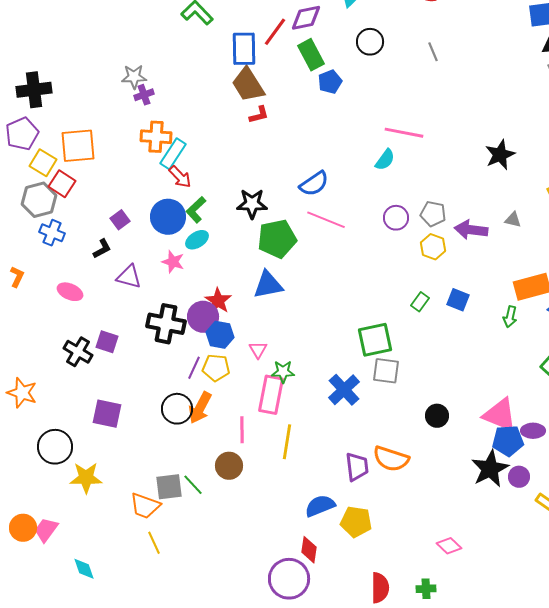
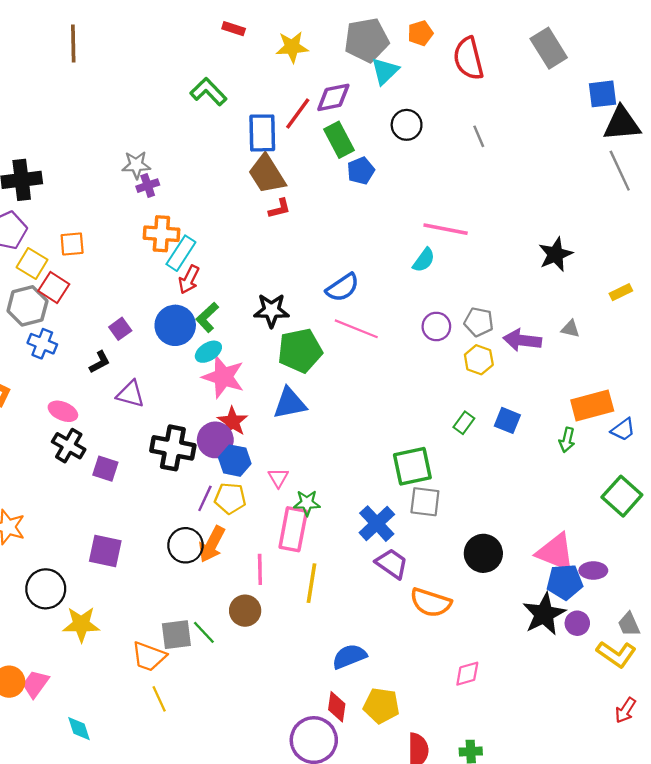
orange square: (78, 146) -> (72, 244), size x0.6
red arrow: (180, 177) -> (189, 280), turned 70
pink star: (173, 262) -> (223, 377), moved, size x1.6
black cross: (78, 352) -> (69, 446), moved
black circle: (437, 416) -> (483, 553), size x1.4
purple trapezoid: (357, 467) -> (392, 564), moved, turned -48
yellow pentagon: (356, 522) -> (381, 706), moved
pink diamond: (449, 546) -> (467, 674), moved, turned -60

